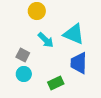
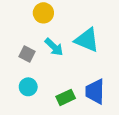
gray square: (23, 55) -> (27, 54), moved
blue trapezoid: (79, 63) -> (95, 92), moved

